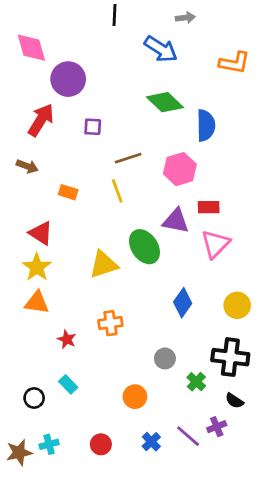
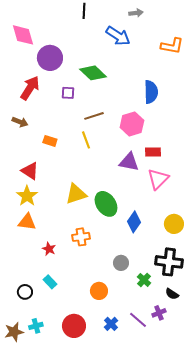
green diamond: (165, 102) -> (93, 73), moved
green ellipse: (144, 247) -> (106, 204), moved
red circle: (101, 444) -> (74, 326), size x1.5

